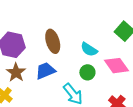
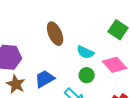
brown ellipse: (53, 41) -> (55, 34), moved

